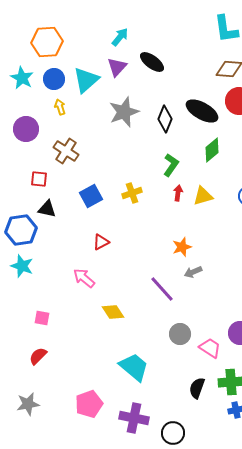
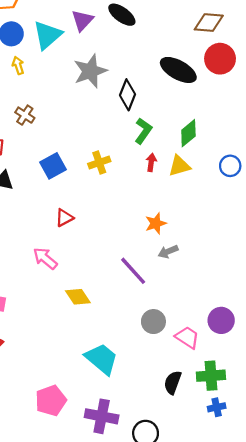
black diamond: (165, 119) -> (128, 95), moved
green diamond: (212, 150) -> (188, 133), moved
brown cross: (66, 151) -> (25, 115), size x0.7

